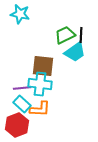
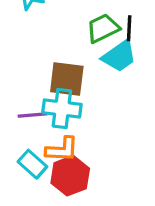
cyan rectangle: (22, 104) -> (32, 164), moved
red hexagon: (17, 125) -> (70, 176), moved

